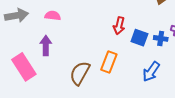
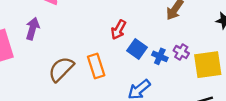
orange rectangle: (109, 62) -> (96, 66), turned -55

